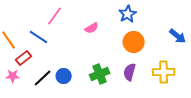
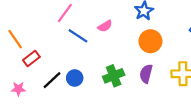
blue line: (39, 37) -> (78, 36), moved
pink star: (13, 76) -> (18, 89), moved

